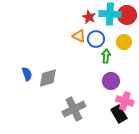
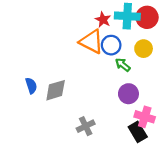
orange triangle: (79, 36) -> (91, 42), size x1.6
green arrow: (106, 56) -> (123, 65), turned -56
gray cross: (74, 109) -> (86, 126), size x0.7

